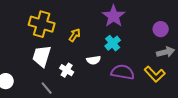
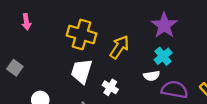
yellow arrow: (75, 35) -> (119, 47), size x1.5
white semicircle: (94, 60) -> (152, 76), moved

